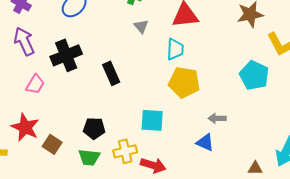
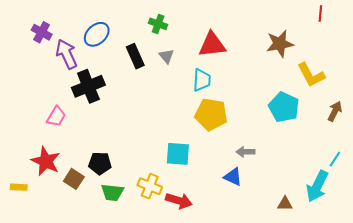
purple arrow: (24, 41) -> (67, 54), moved
black rectangle: (111, 73) -> (135, 56), moved
black pentagon: (94, 128) -> (100, 163), moved
yellow cross: (125, 151) -> (150, 186), turned 35

